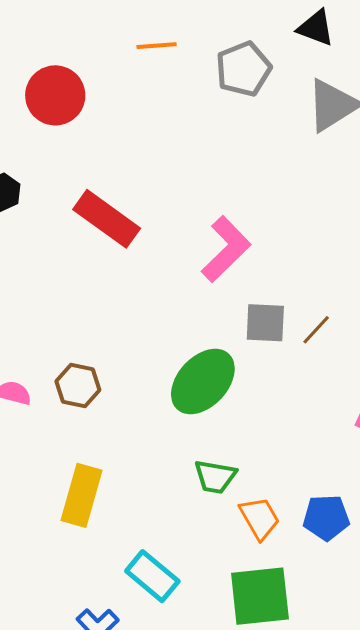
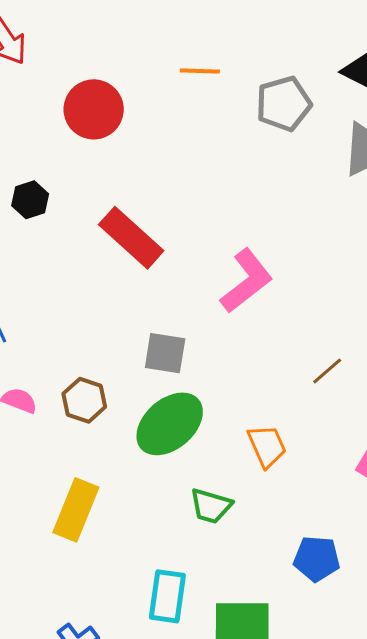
gray square: (265, 323) -> (165, 353), moved
green ellipse: (203, 381) -> (170, 424), moved
orange trapezoid: (259, 518) -> (267, 446), moved
cyan rectangle: (152, 576) -> (167, 596), moved, turned 52

